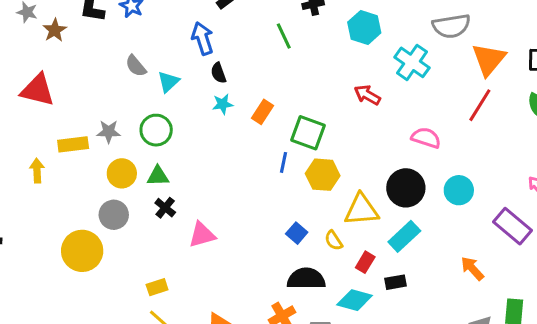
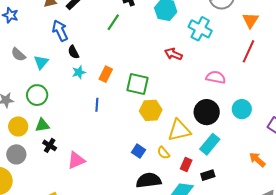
green line: (284, 36) -> (113, 22), turned 66
orange triangle: (489, 59) -> (250, 20), size x0.7
blue line: (283, 162) -> (97, 105), moved

